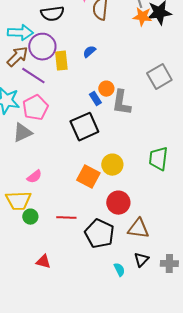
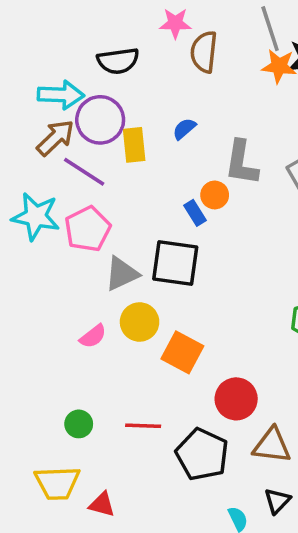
gray L-shape: (121, 103) -> (241, 163), moved
black square: (84, 127) -> (175, 263), turned 32
gray triangle: (22, 133) -> (122, 274), moved
yellow circle: (112, 165) -> (140, 322), moved
pink semicircle: (34, 177) -> (93, 336), moved
yellow trapezoid: (18, 201) -> (57, 483), moved

